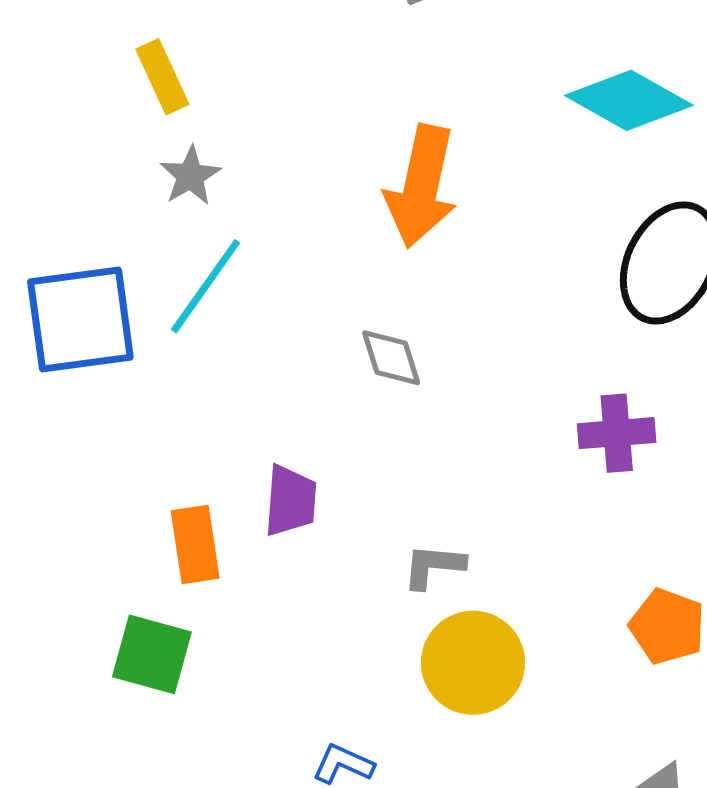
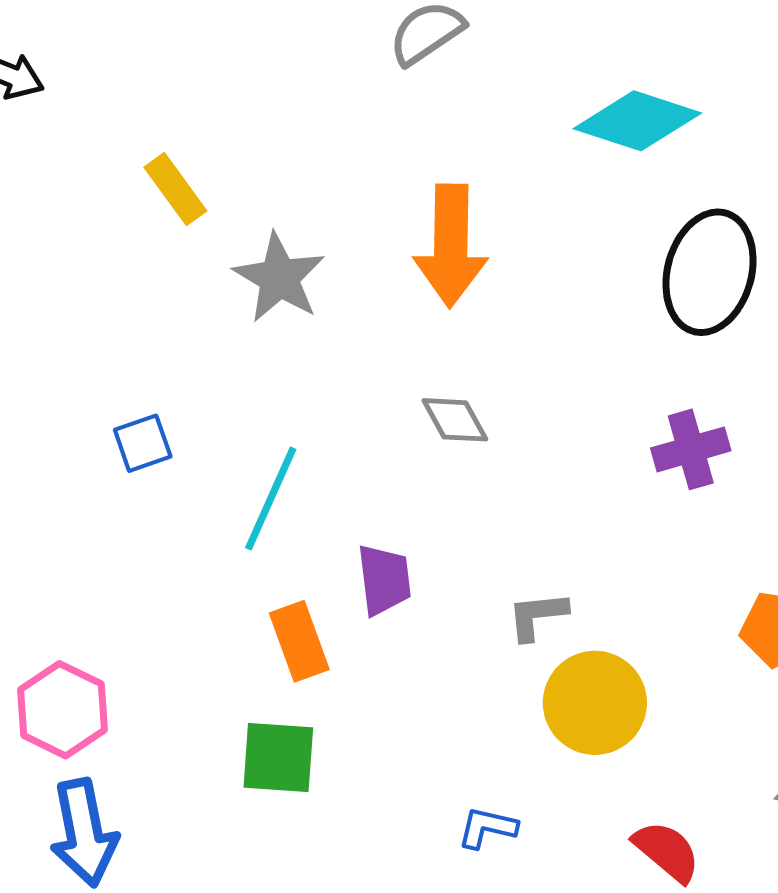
gray star: (190, 176) -> (279, 278), moved, size x1.5
cyan line: (206, 286) -> (271, 499), moved
blue square: (80, 319) -> (143, 443), size x0.5

